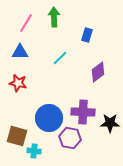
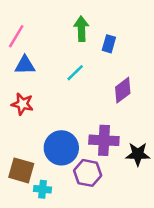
green arrow: (54, 17) -> (81, 29), moved
pink line: (26, 23) -> (16, 36), moved

